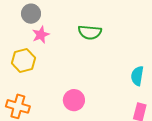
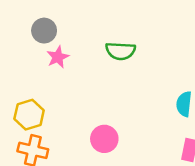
yellow hexagon: (23, 61) -> (29, 115), moved

